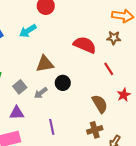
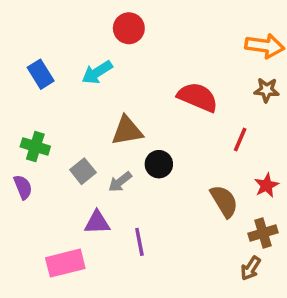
brown star: (114, 38) -> (267, 90), moved
red line: (109, 69) -> (240, 139), turned 56
purple triangle: (17, 113) -> (97, 222), moved
brown cross: (95, 130) -> (263, 233), moved

